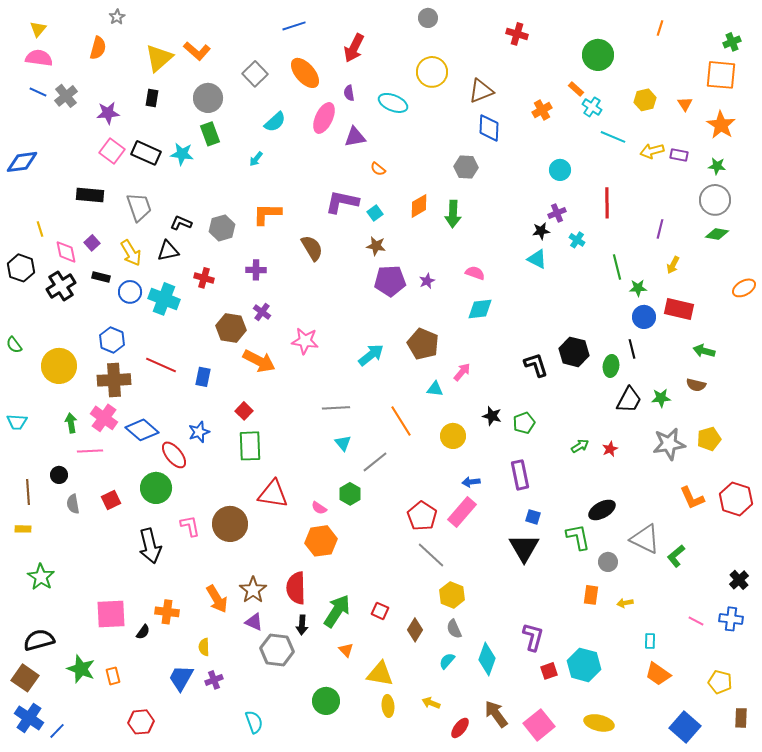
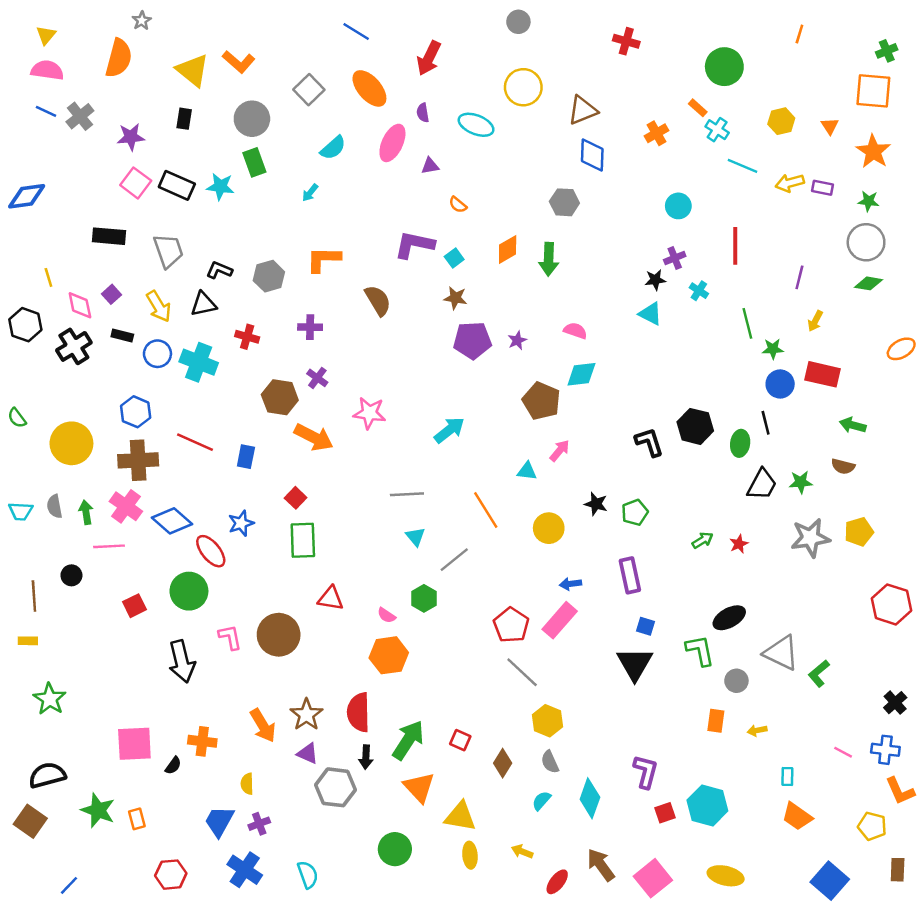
blue line: (294, 26) -> (356, 31), turned 50
orange semicircle: (98, 48) -> (119, 58), size x1.4
yellow triangle: (159, 58) -> (193, 70), turned -40
purple triangle: (355, 137) -> (430, 166), size x0.7
brown pentagon: (423, 344) -> (541, 401), moved
red triangle: (273, 494) -> (331, 598), size x0.7
orange L-shape: (692, 498) -> (900, 791), moved
gray semicircle: (73, 504) -> (55, 506), moved
orange triangle: (346, 650) -> (419, 787), size x1.8
blue cross: (29, 718) -> (245, 870), moved

